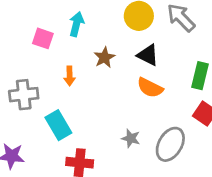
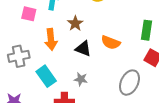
black triangle: (148, 55) -> (83, 49), moved
orange arrow: (70, 76) -> (51, 39), size x1.5
gray star: (131, 138) -> (81, 79), moved

